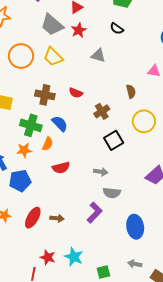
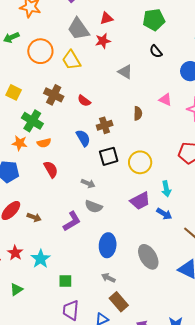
black semicircle: (117, 29) -> (156, 51), moved
gray triangle: (98, 55) -> (125, 72), moved
yellow circle: (144, 121) -> (140, 162), moved
blue semicircle: (60, 124) -> (83, 138), moved
orange semicircle: (48, 144) -> (44, 143), turned 40
red semicircle: (61, 168) -> (51, 169), turned -120
gray arrow: (135, 264) -> (108, 278), moved

